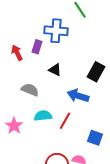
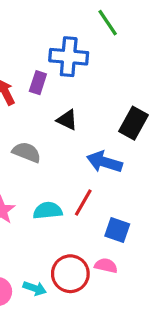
cyan semicircle: (43, 116) -> (48, 211), moved
blue square: (95, 138) -> (117, 230), moved

